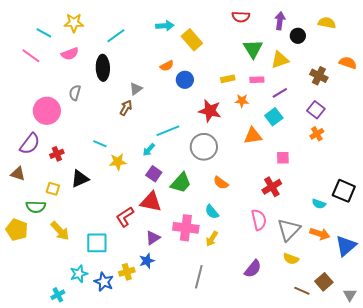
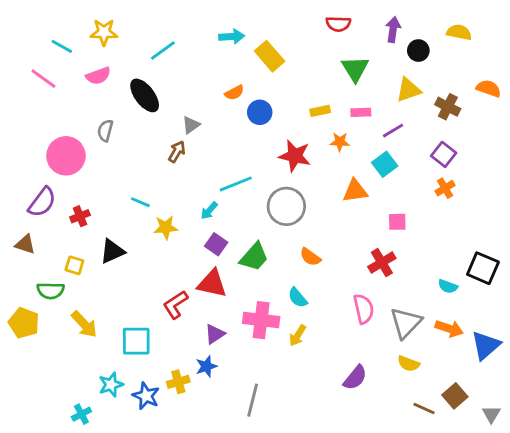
yellow triangle: (280, 60) -> (409, 90), moved
black ellipse: (103, 68) -> (145, 95), turned -35
gray line: (199, 277) -> (253, 400), moved

